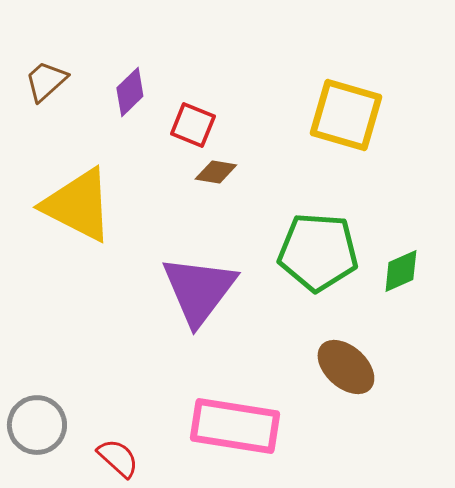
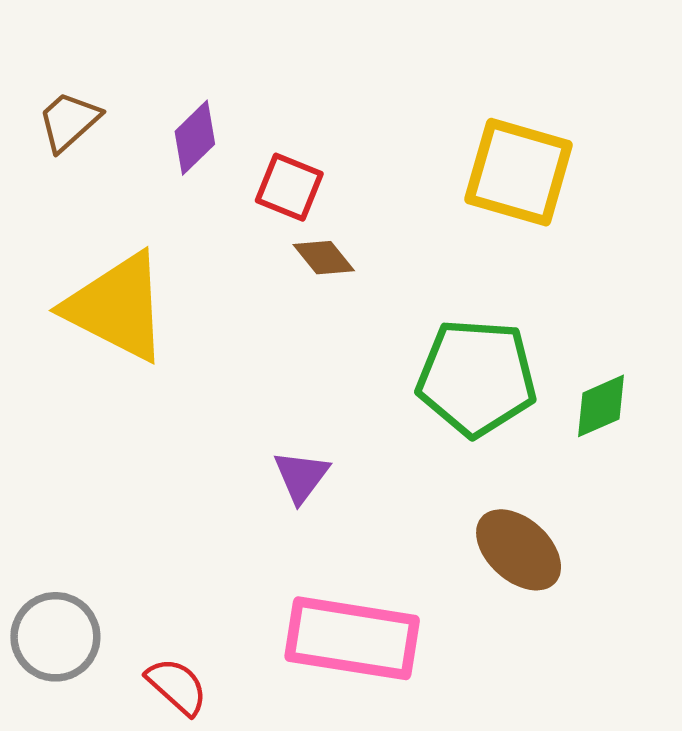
brown diamond: (216, 172) -> (324, 258), turned 42
purple triangle: (199, 290) -> (301, 476), moved, size x0.5

